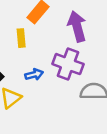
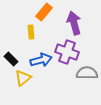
blue arrow: (34, 74) -> (41, 60), size x1.5

